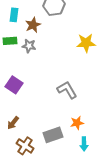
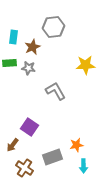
purple square: (14, 85) -> (30, 127), moved
gray L-shape: (67, 90) -> (56, 91), moved

